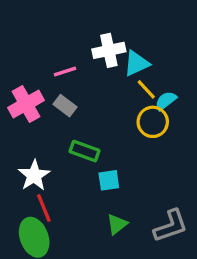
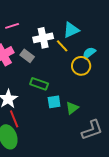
white cross: (109, 50) -> (43, 38), moved
pink line: (65, 71) -> (12, 26), moved
yellow line: (146, 89) -> (62, 46), moved
green triangle: (117, 224) -> (72, 108), moved

